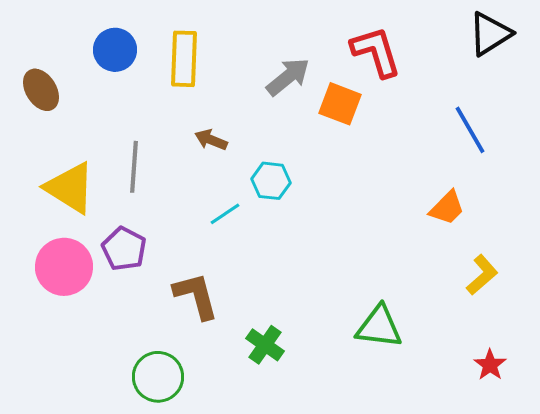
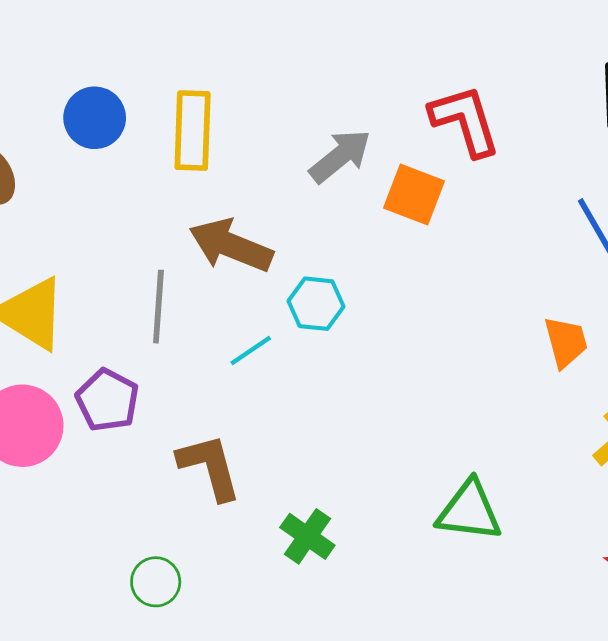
brown arrow: (211, 140) -> (231, 246), size x1.8
gray line: (134, 167) -> (158, 307), moved
orange trapezoid: (447, 208) -> (566, 342), turned -60
green circle: (158, 377) -> (156, 582), size x0.7

